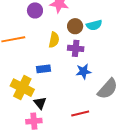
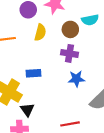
cyan semicircle: (94, 25) -> (90, 20), moved
yellow semicircle: (54, 40) -> (40, 32), moved

